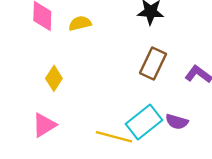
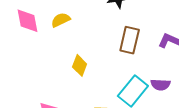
yellow diamond: (54, 78) -> (80, 65), moved

